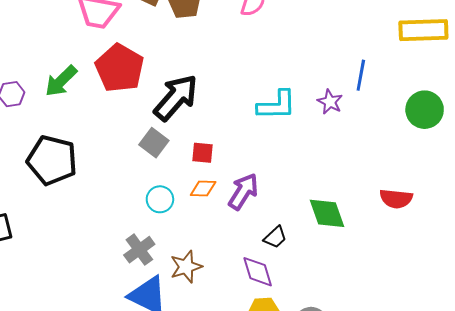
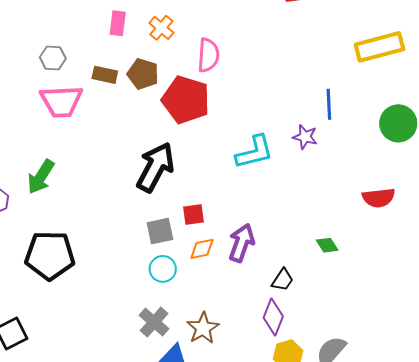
red pentagon: (120, 68) -> (186, 100), moved
gray square: (154, 143) -> (160, 231), moved, turned -36
red semicircle: (396, 199) -> (379, 198), moved
green diamond: (327, 213) -> (327, 245), size x0.6
purple diamond: (258, 272) -> (273, 317), turned 51

